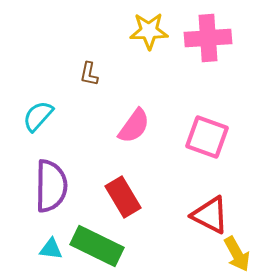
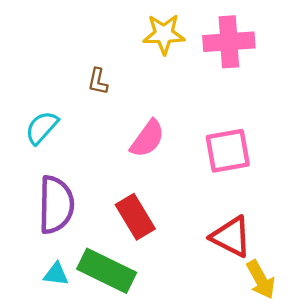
pink square: (207, 137) -> (228, 151), turned -30

